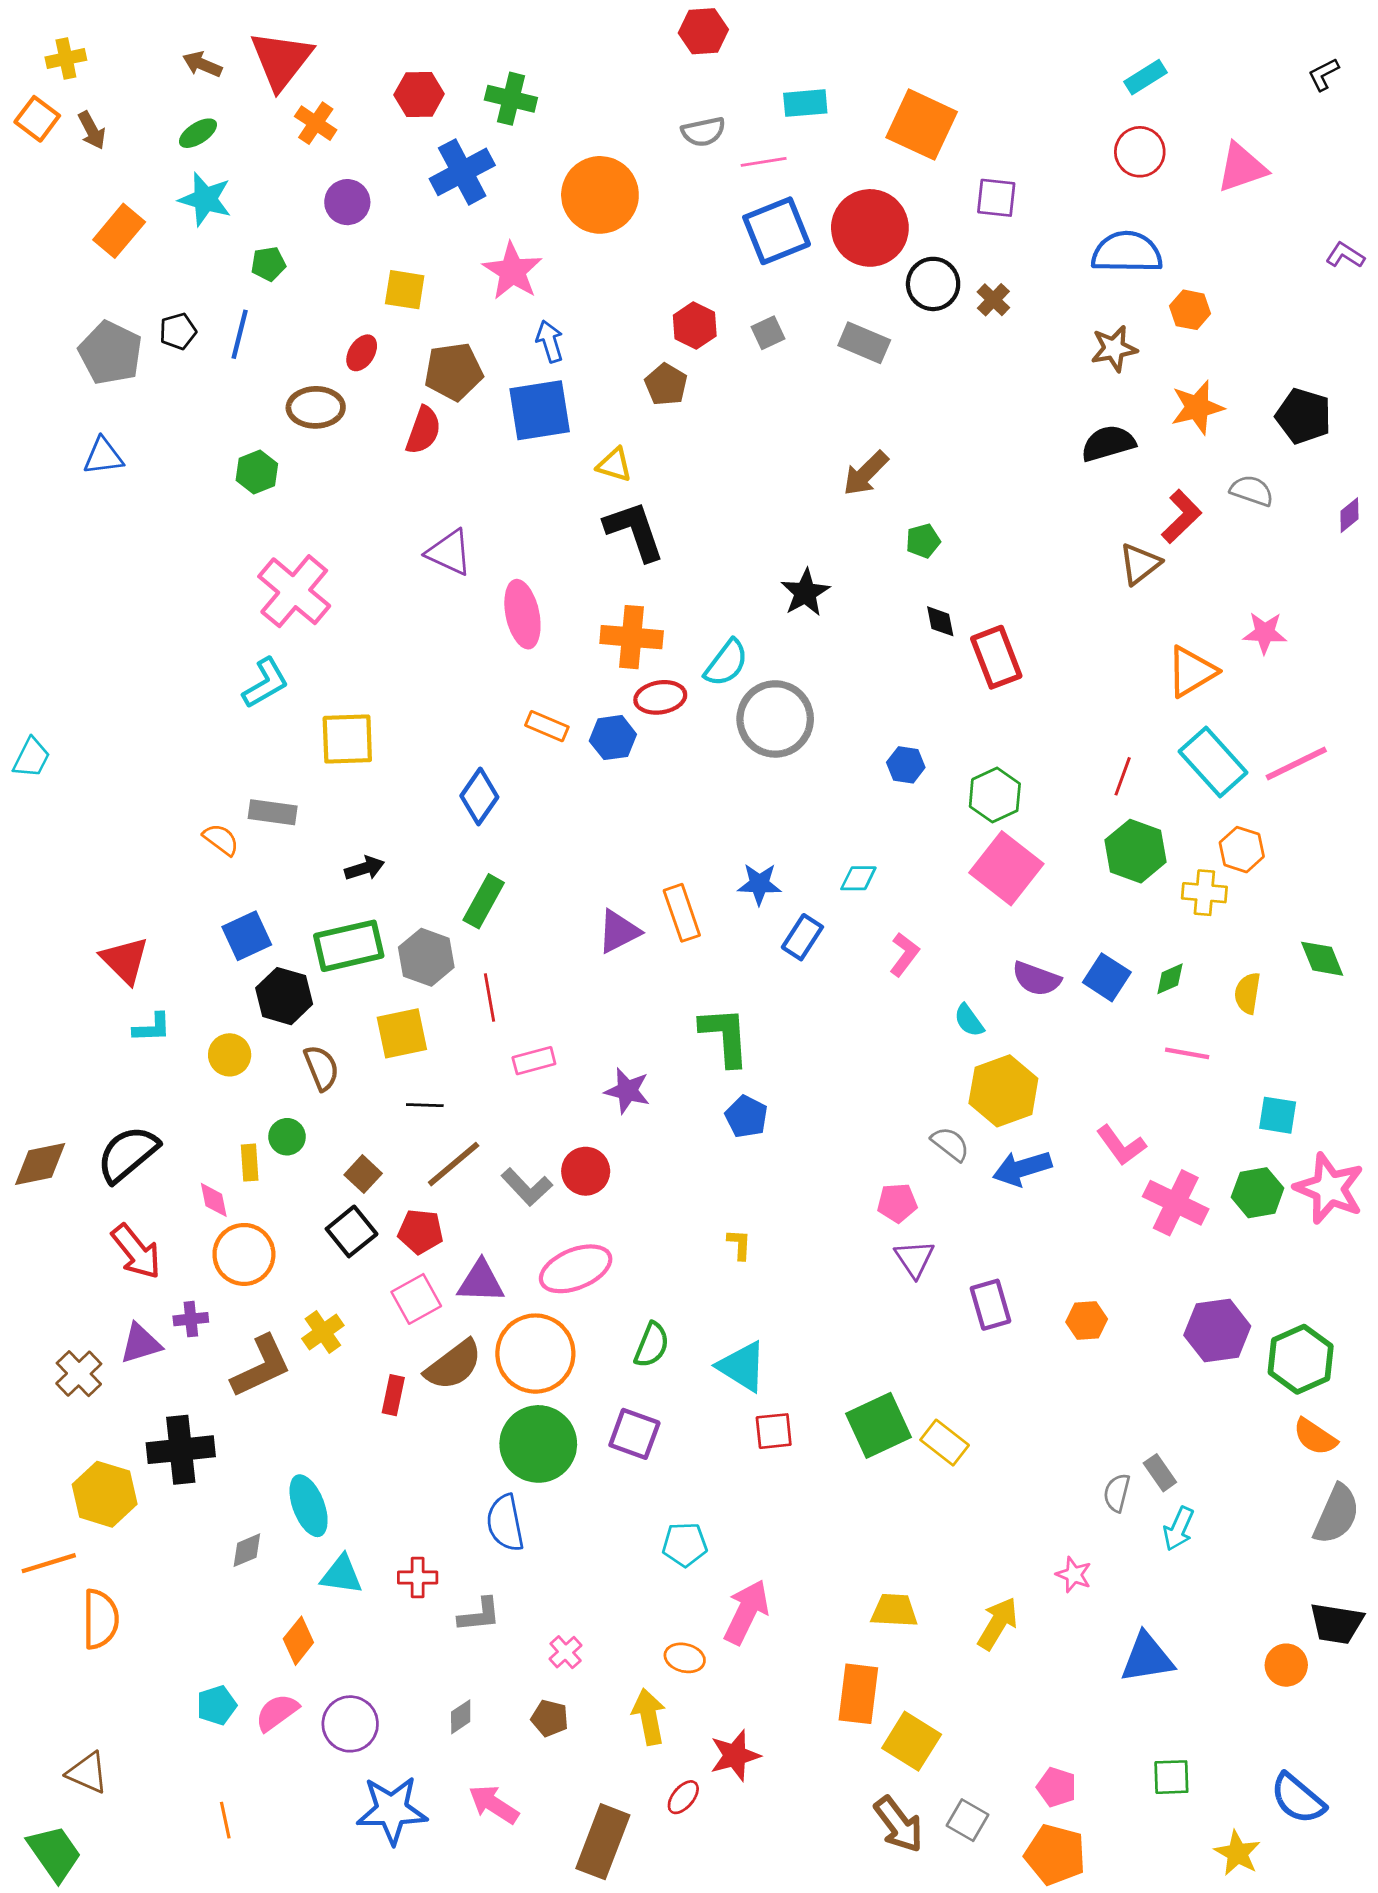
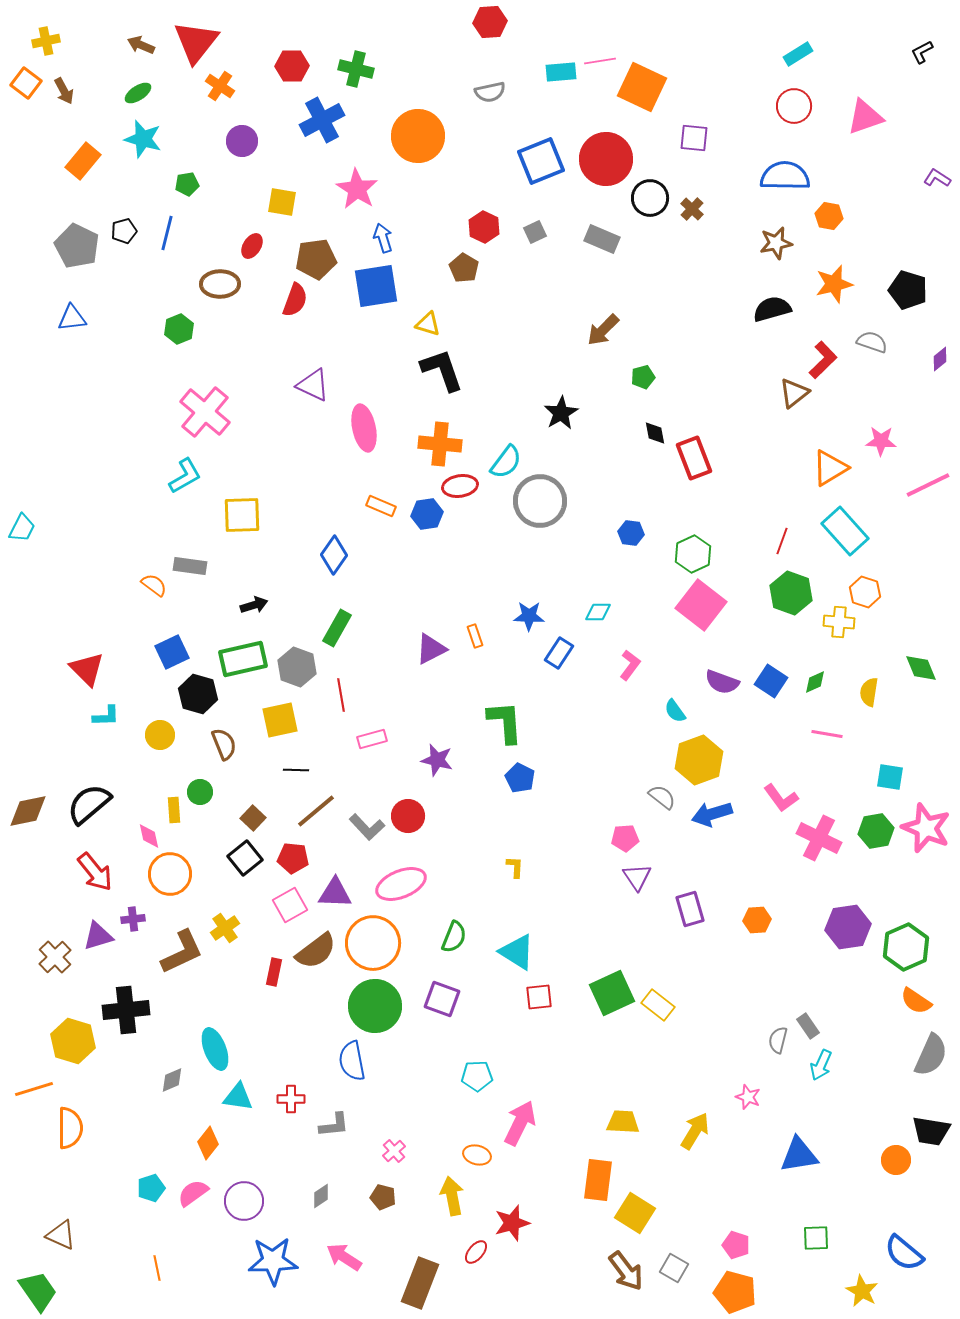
pink line: (764, 162) -> (600, 61), moved
pink line: (1296, 763) -> (928, 485), moved
orange rectangle: (682, 913) -> (475, 636), size x0.6

